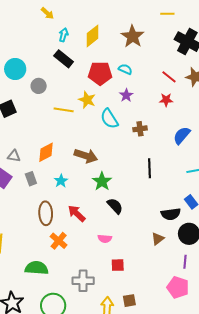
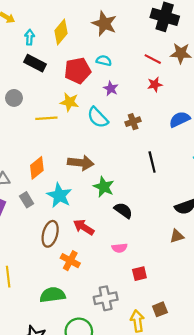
blue semicircle: (182, 135) -> (180, 119), turned 36
cyan star: (61, 181) -> (59, 195), size x1.6
brown ellipse: (46, 213) -> (50, 234), turned 30
brown triangle: (158, 239) -> (177, 236), turned 32

